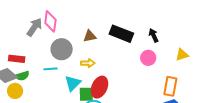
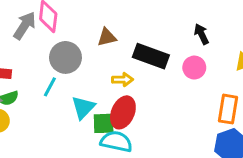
black rectangle: (121, 34) -> (151, 56), moved
yellow arrow: (88, 63) -> (123, 80), moved
cyan line: (51, 69) -> (50, 87), turned -56

